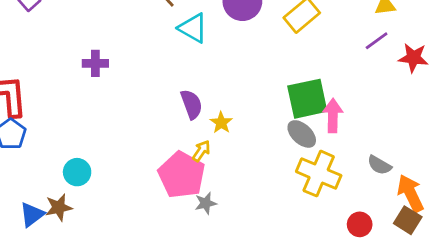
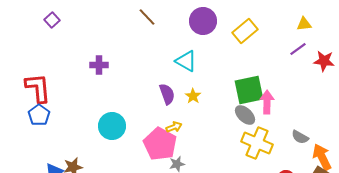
cyan triangle: (193, 28) -> (186, 61), moved
yellow star: (221, 123) -> (193, 96), moved
yellow arrow: (201, 151) -> (174, 127), turned 35
cyan circle: (77, 172) -> (112, 126), moved, size x1.4

